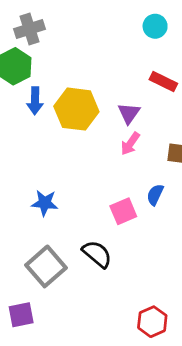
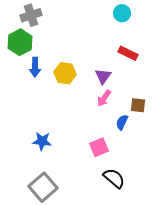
yellow hexagon: (76, 109) -> (65, 73), size x0.7
blue semicircle: (155, 195) -> (122, 122), moved
black semicircle: (97, 254) -> (114, 178), moved

